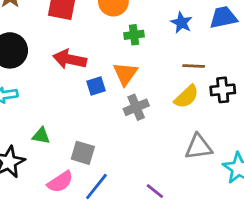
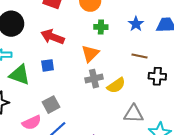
blue square: (96, 86) -> (48, 65), moved
yellow semicircle: (186, 97) -> (116, 85), moved
green triangle: (41, 136) -> (20, 75), moved, size x1.6
gray square: (83, 153) -> (51, 105), turned 36

